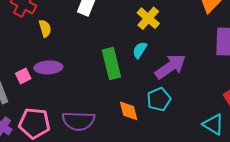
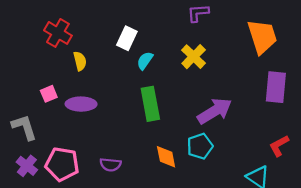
cyan semicircle: (140, 50) -> (145, 61), moved
pink square: (23, 76) -> (49, 94), moved
purple semicircle: (78, 121) -> (110, 165), size x0.6

